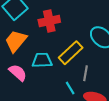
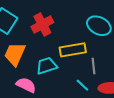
yellow rectangle: (71, 53) -> (73, 50), turned 50

